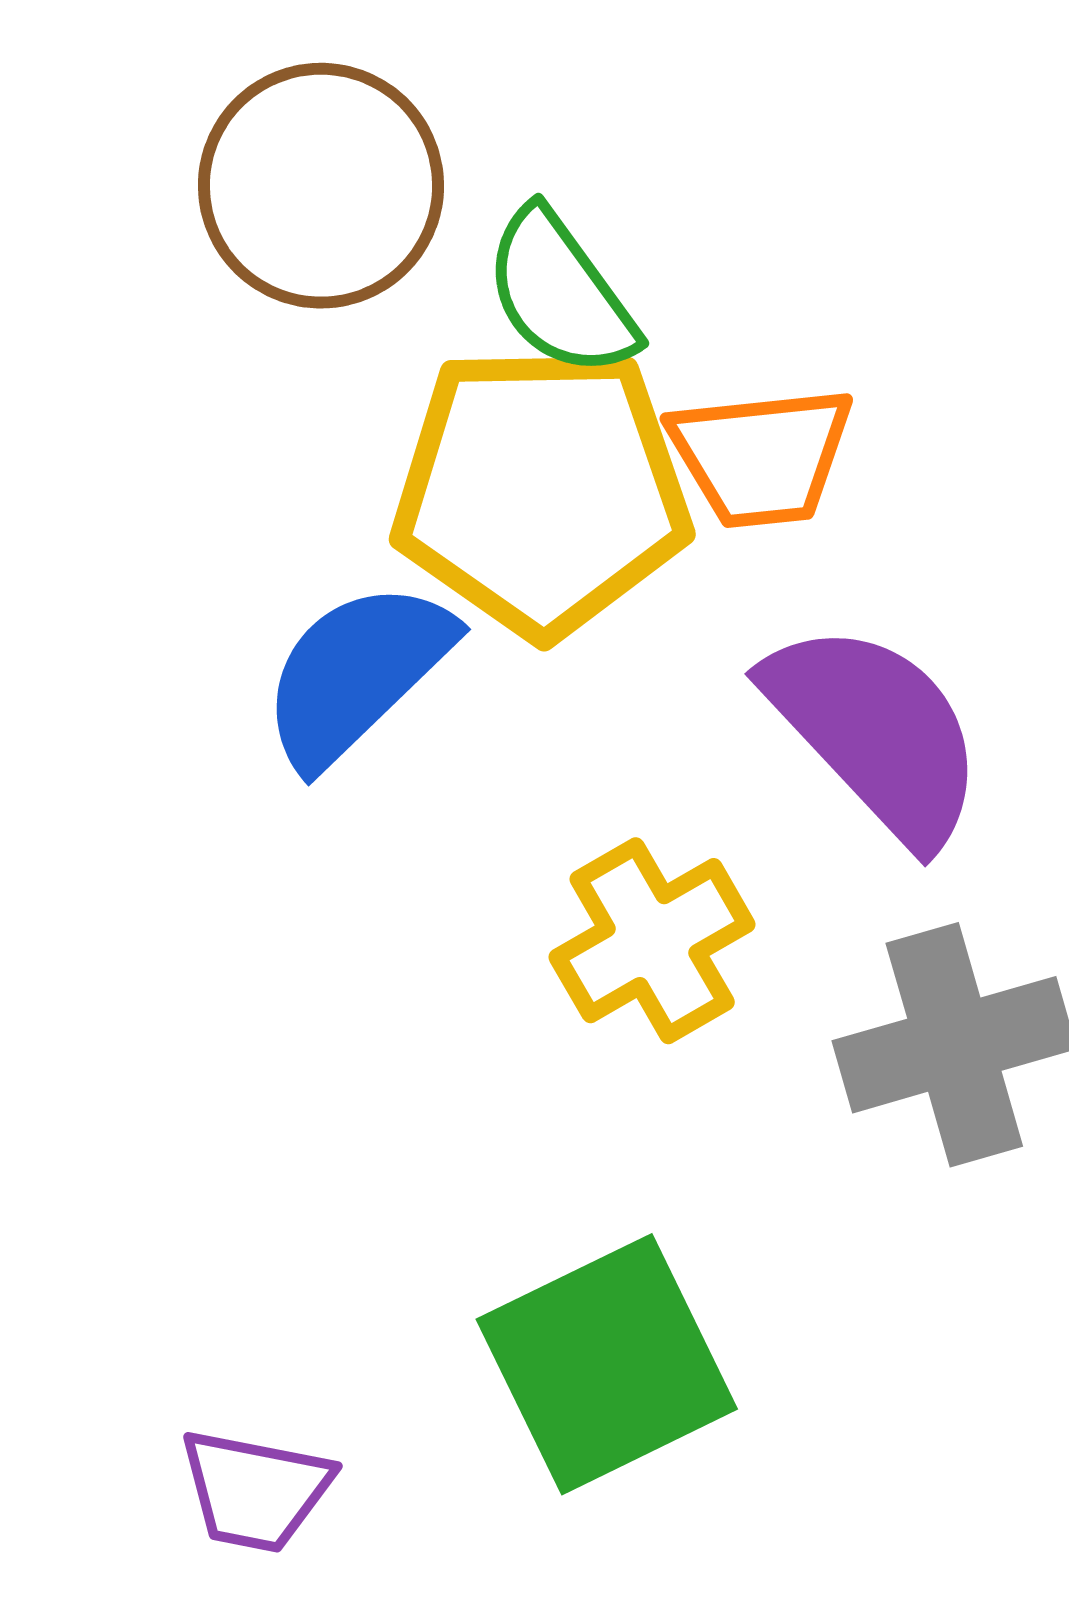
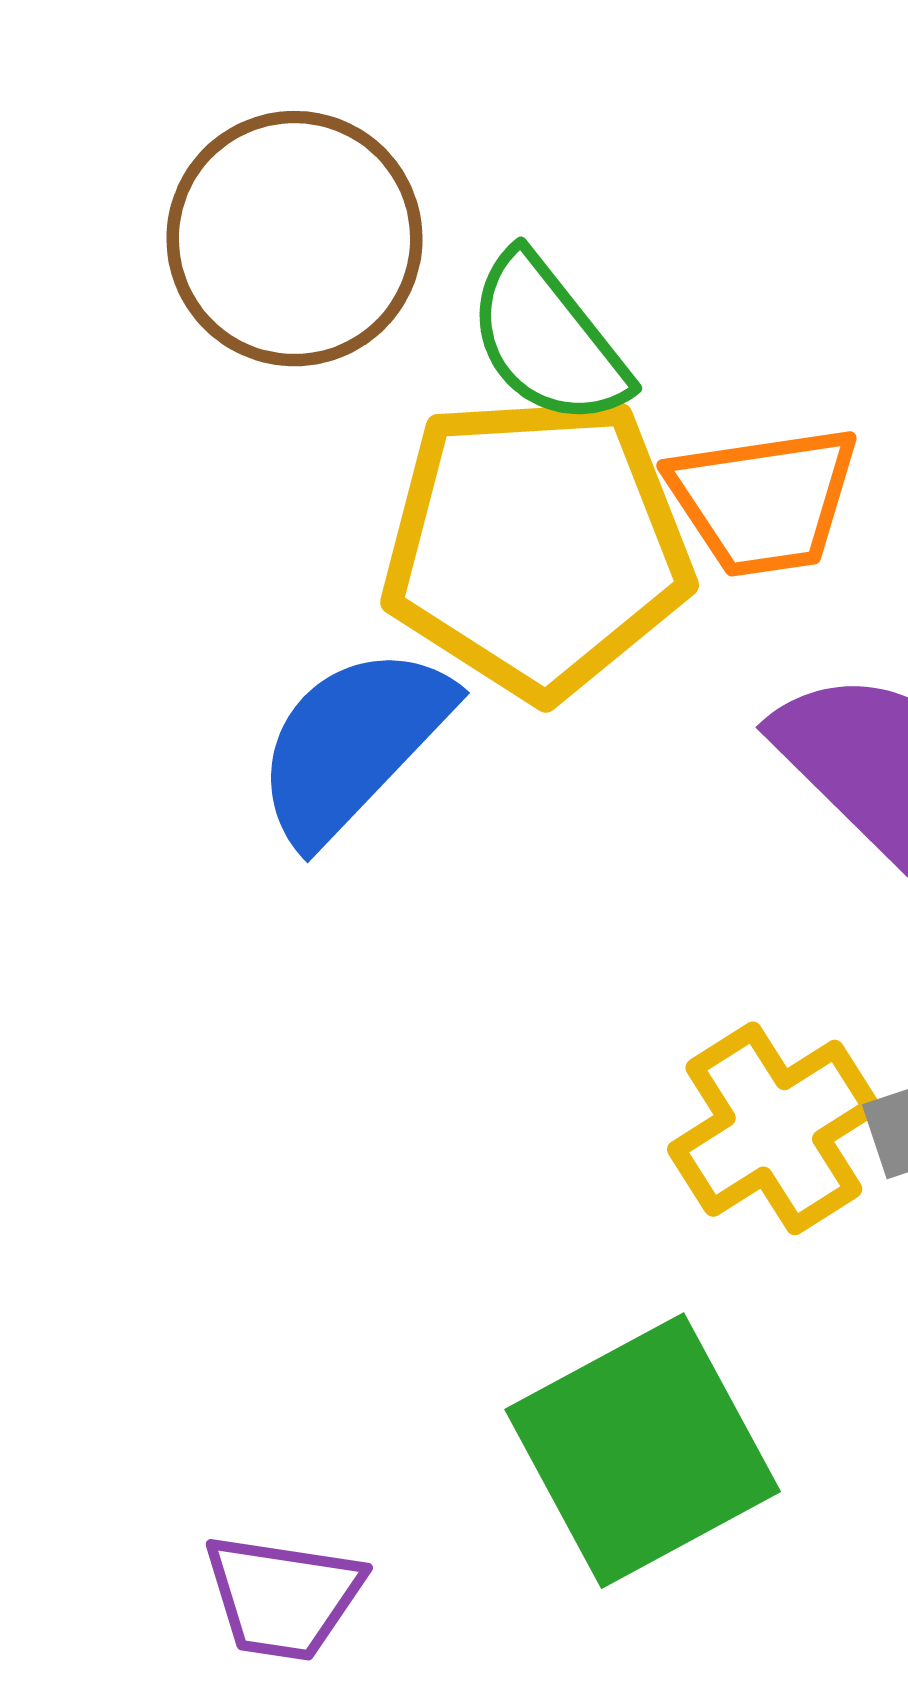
yellow cross: (652, 941) -> (774, 1128), moved

